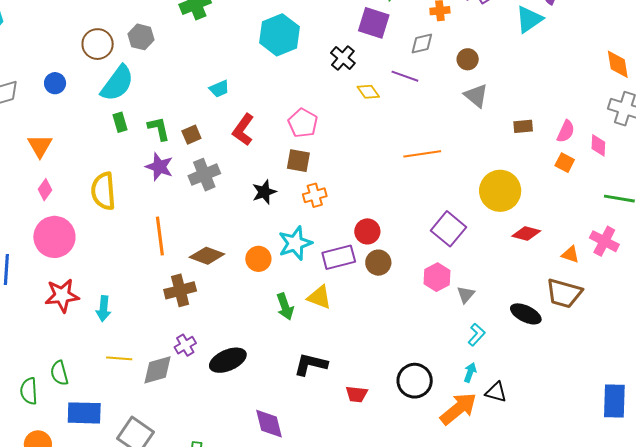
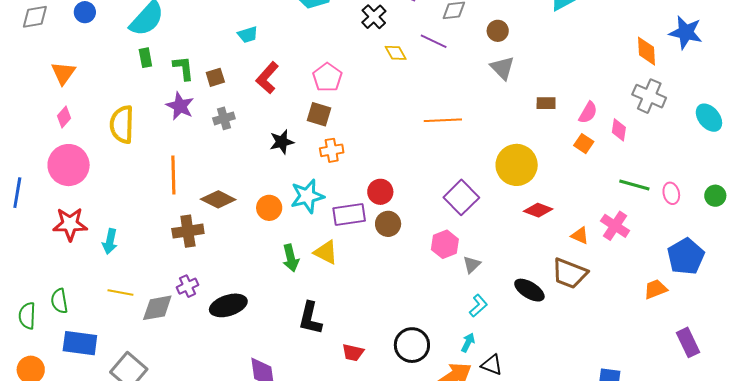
gray cross: (204, 175) -> (224, 118), size x0.7
black L-shape: (311, 364) -> (310, 318), turned -96

